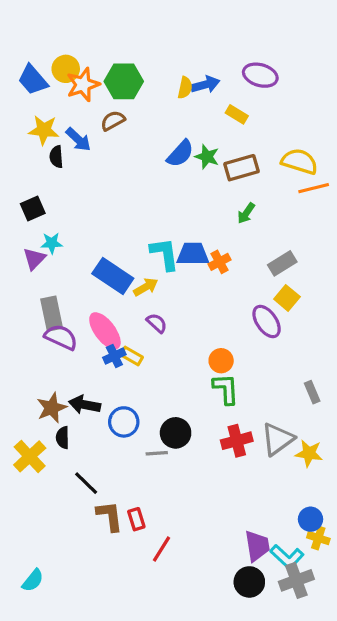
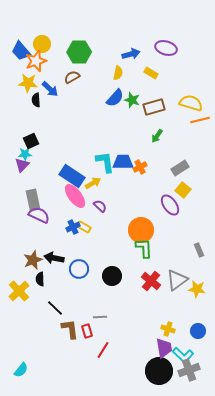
orange star: (83, 85) -> (36, 61), moved
yellow semicircle: (185, 88) -> (118, 73), moved
black square: (33, 209) -> (31, 141), moved
cyan star: (52, 243) -> (25, 154), moved
pink ellipse: (105, 331) -> (75, 196), moved
orange circle: (221, 361) -> (141, 230), size x1.6
red cross: (237, 441) -> (151, 281), turned -36
gray line: (157, 453) -> (100, 317), moved
yellow cross: (318, 538) -> (168, 329), moved
black circle: (249, 582) -> (159, 371), size x1.4

